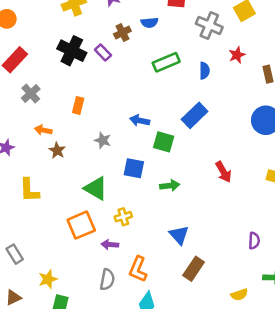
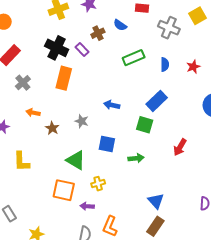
blue semicircle: (150, 23) -> (120, 25), turned 40
red star: (237, 55) -> (193, 67), moved
orange rectangle: (78, 105) -> (64, 78), moved, size x1.6
green square: (164, 142) -> (145, 125), moved
brown star: (57, 150) -> (52, 128), moved
red arrow: (223, 172) -> (180, 147), turned 60
orange square: (81, 225) -> (64, 190), turned 35
blue triangle: (179, 235) -> (156, 201), moved

